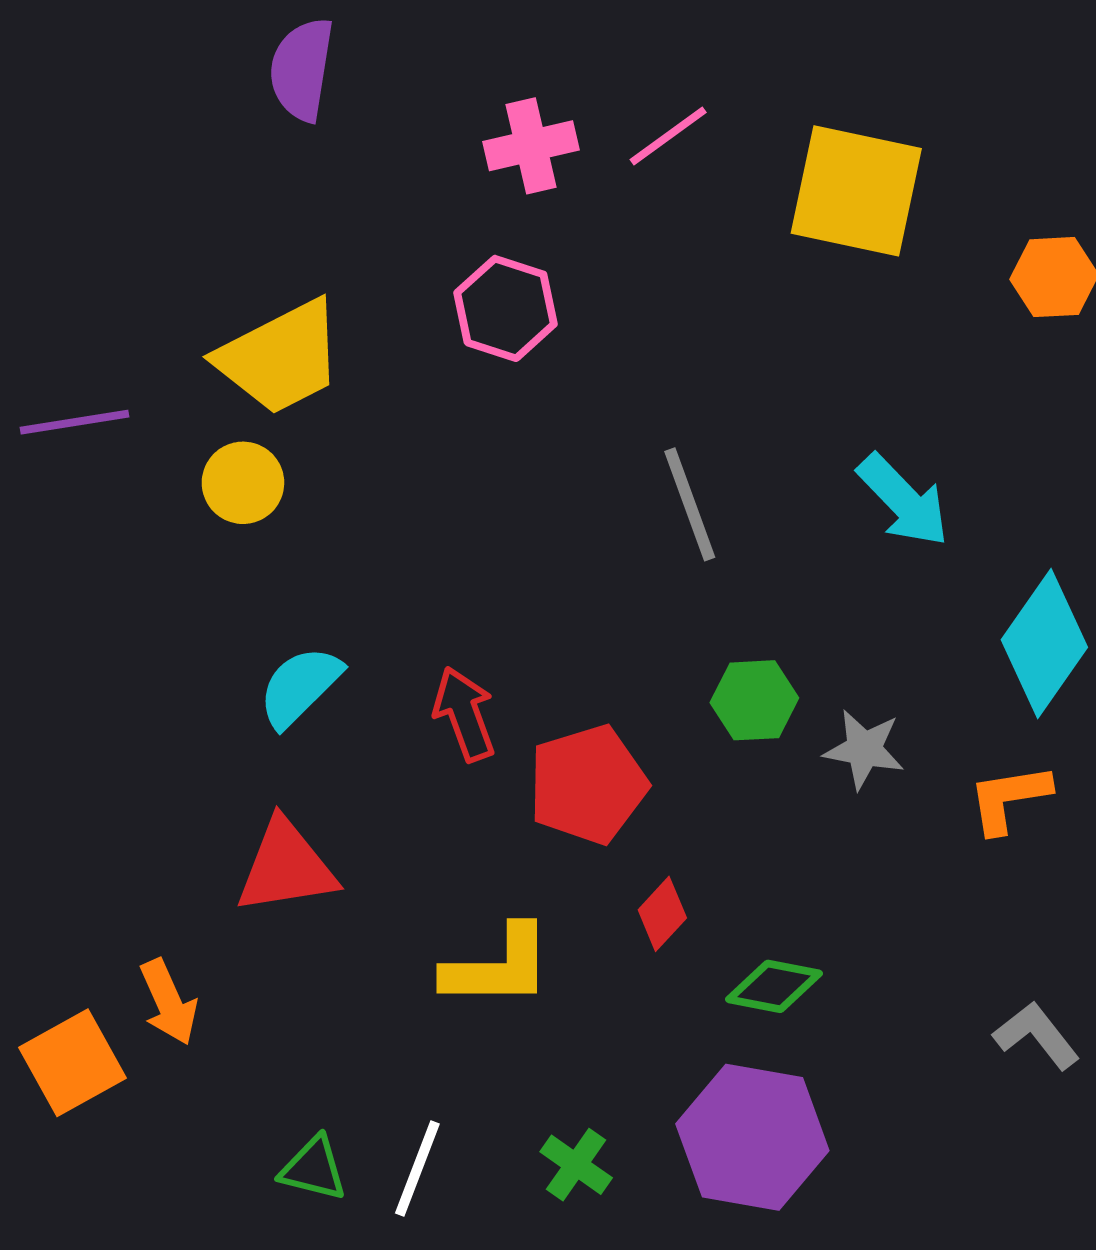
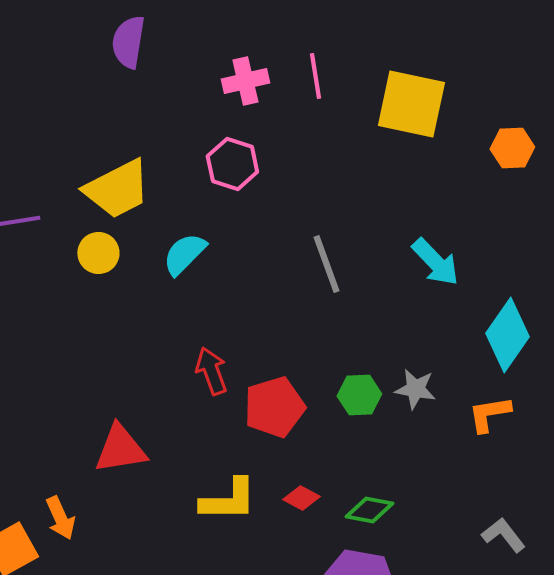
pink line: (668, 136) -> (315, 76), turned -63
cyan semicircle: (300, 687) -> (184, 254), moved
green hexagon: (754, 700) -> (359, 395), moved
red diamond: (662, 914) -> (301, 498), moved, turned 75

